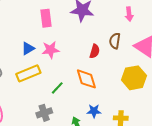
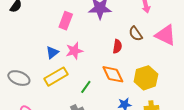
pink rectangle: (46, 18) -> (66, 21), turned 36
brown semicircle: (115, 41) -> (136, 34), turned -35
yellow hexagon: (134, 78) -> (146, 78), moved

